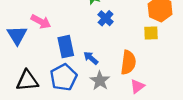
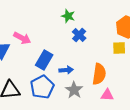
blue rectangle: (66, 47) -> (44, 60), turned 42
blue arrow: (91, 58) -> (66, 70), turned 136
pink triangle: (137, 86) -> (107, 95), turned 40

